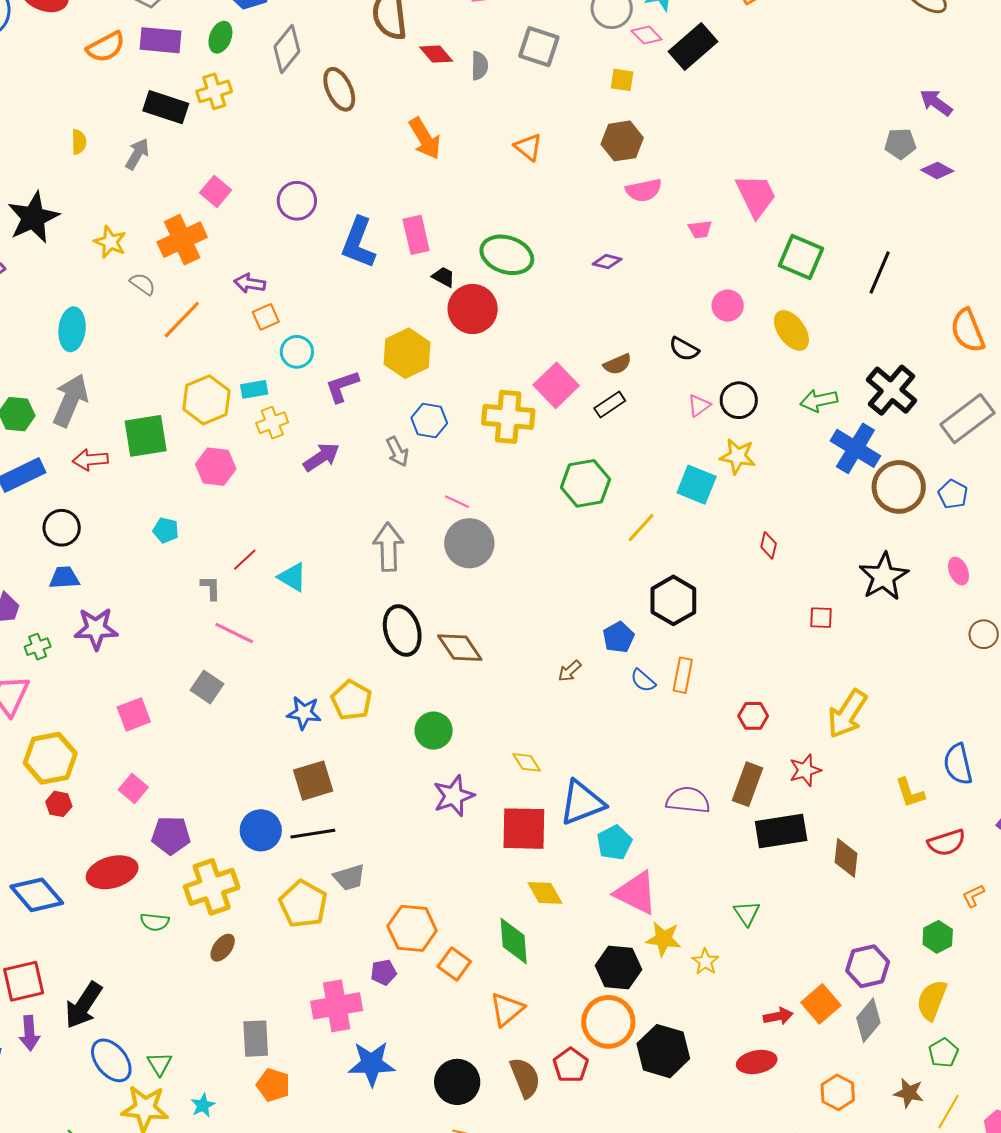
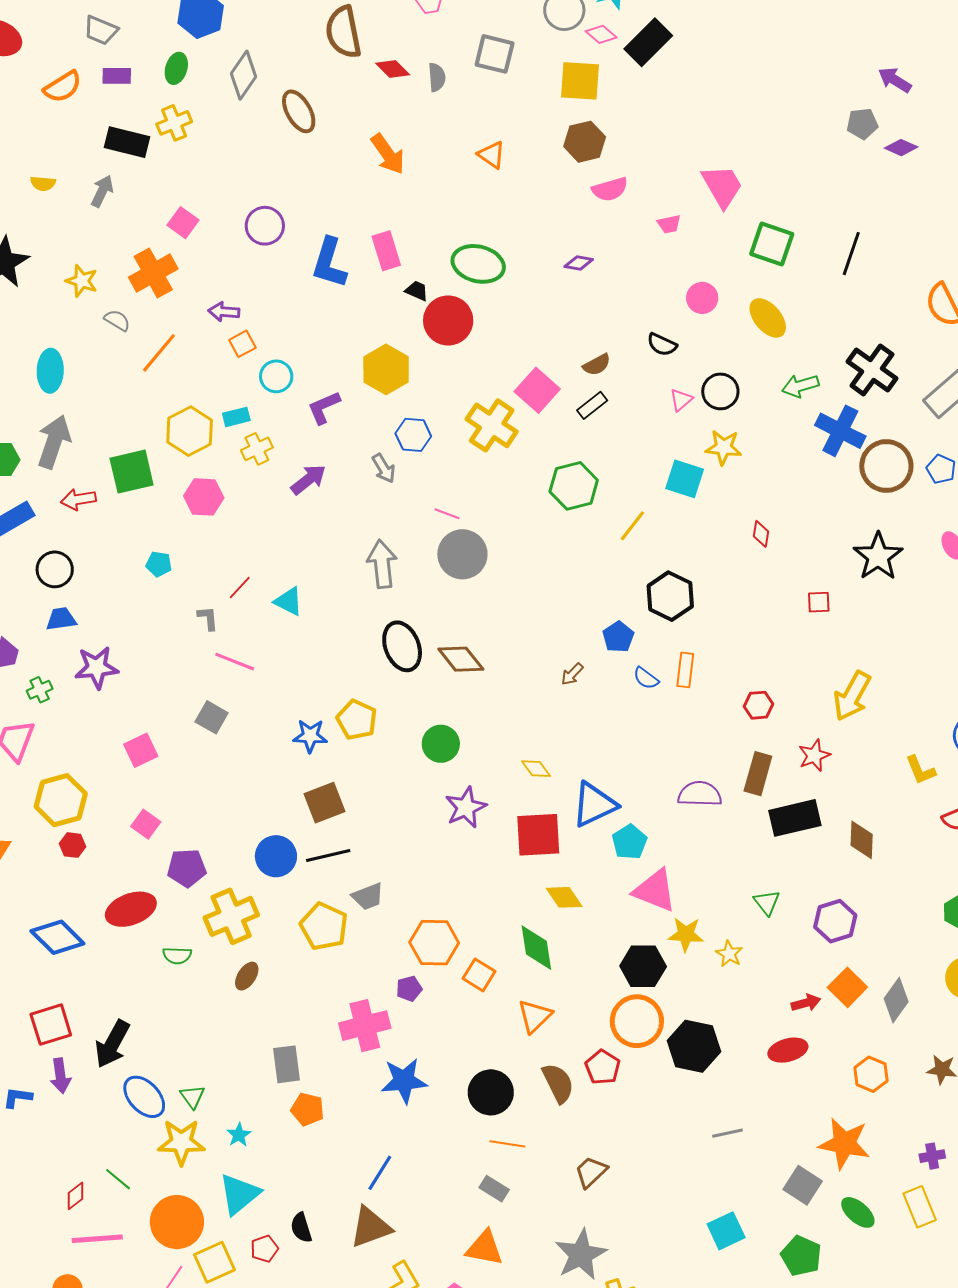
purple rectangle: (161, 40) -> (117, 76), size x0.7
yellow square: (622, 80) -> (580, 81), size x1.8
yellow semicircle: (79, 142) -> (43, 183), turned 100
yellow cross: (508, 417) -> (492, 425), turned 33
purple hexagon: (868, 966) -> (835, 921), moved

